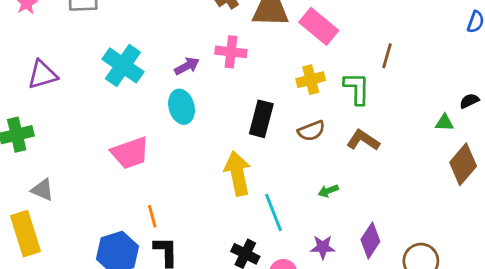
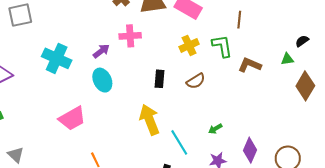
black rectangle: (261, 119) -> (159, 79), size x0.7
brown L-shape: (363, 140) -> (250, 65), moved
gray triangle: (43, 190) -> (16, 155), turned 30
green arrow: (328, 191) -> (215, 129), moved

